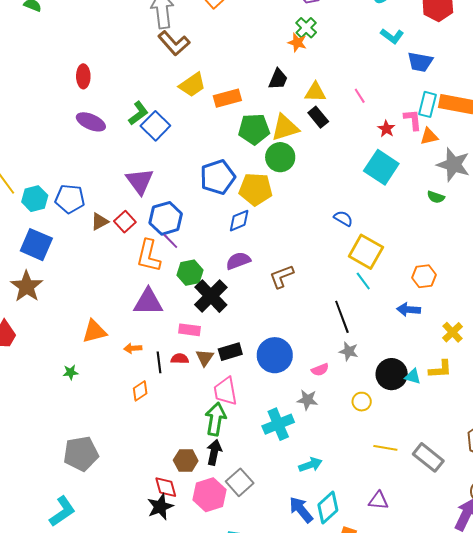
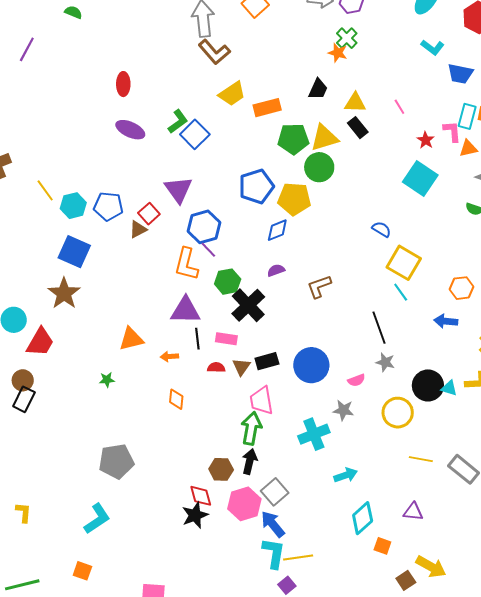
red square: (125, 222) -> (149, 214), moved
purple semicircle: (238, 261) -> (276, 270), size x0.7
black line: (159, 362) -> (197, 339), moved
orange diamond: (140, 391) -> (176, 399), turned -50
yellow circle: (362, 402) -> (398, 413), size x1.6
blue arrow: (301, 510) -> (273, 524), moved

